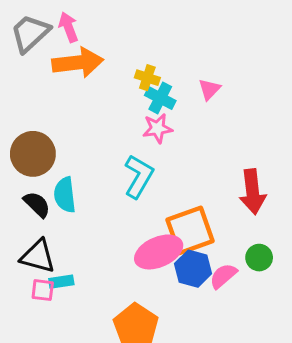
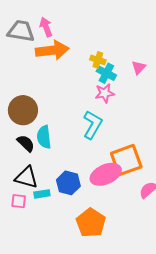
gray trapezoid: (30, 33) -> (21, 31), turned 52
blue hexagon: (193, 269) -> (68, 183), moved
pink square: (43, 290) -> (19, 201), moved

